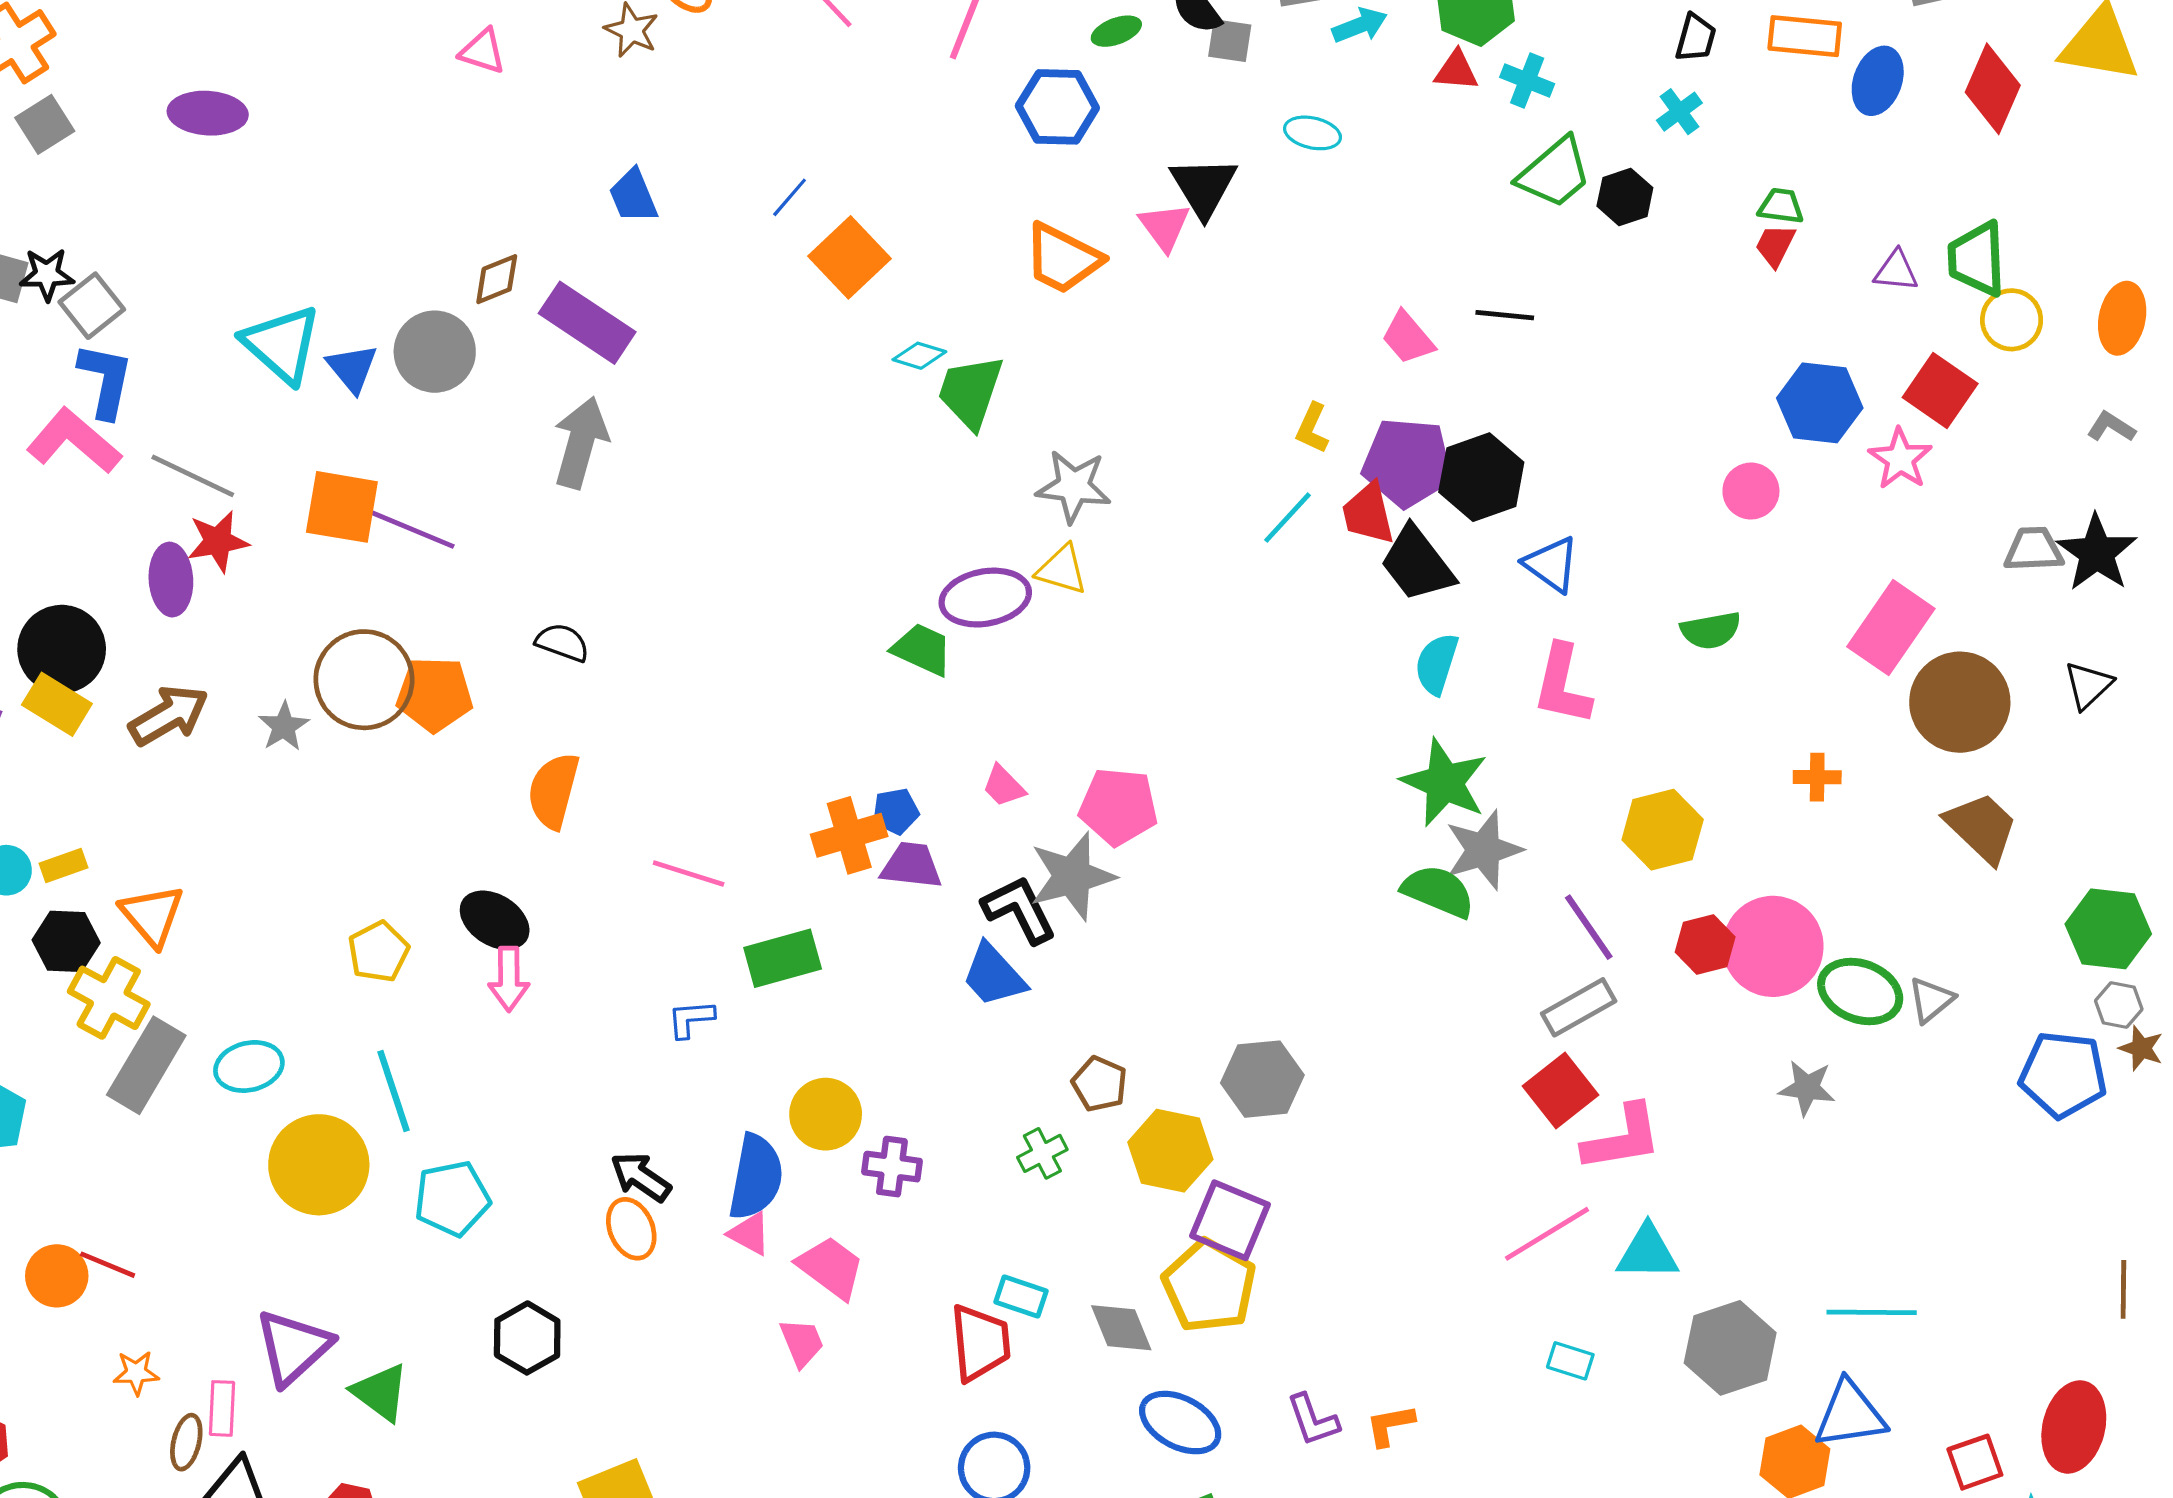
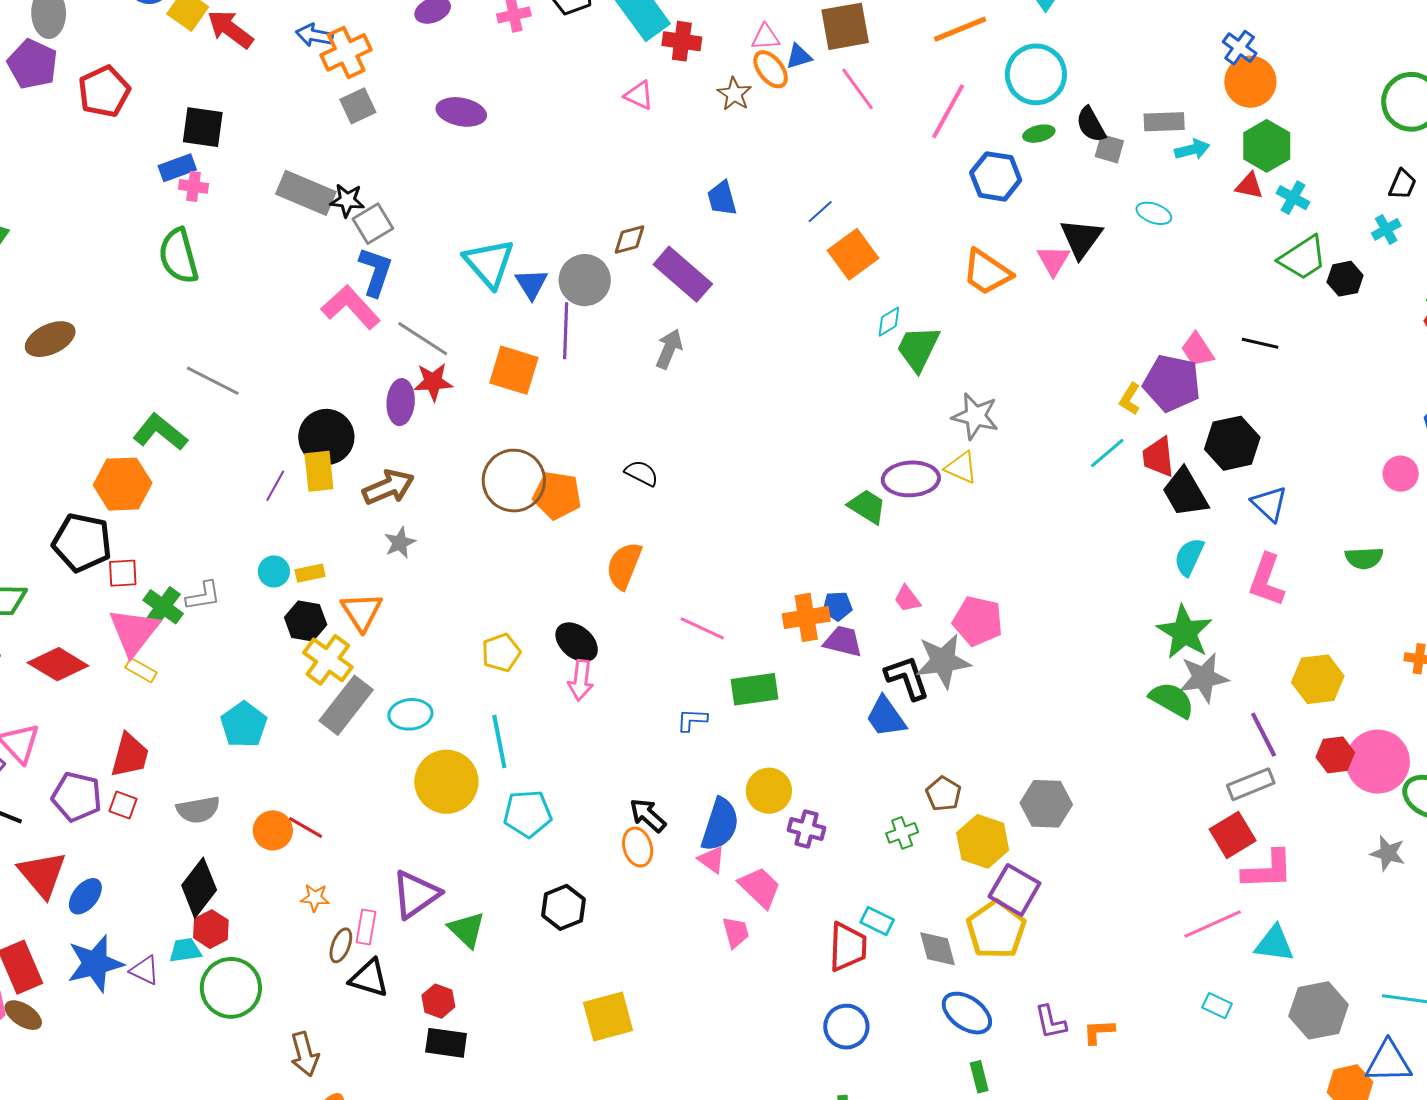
cyan diamond: (919, 356) -> (889, 322), turned -56
gray arrow: (581, 443) -> (669, 349), size x0.7
purple pentagon: (1408, 462) -> (1172, 383), moved
purple line: (412, 529) -> (566, 331), moved, turned 62
yellow rectangle: (57, 704) -> (319, 471), turned 45
gray star: (284, 726) -> (400, 543), moved

